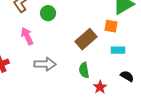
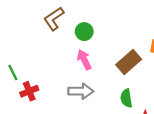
pink arrow: (27, 36) -> (84, 60), moved

